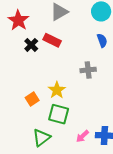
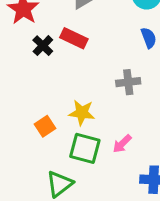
yellow star: (57, 90) -> (82, 113), turned -30
pink arrow: (82, 136) -> (122, 144), moved

